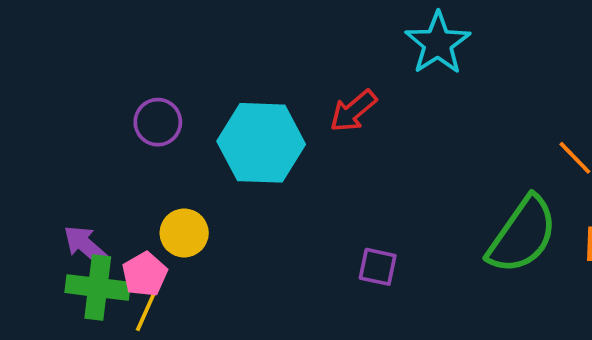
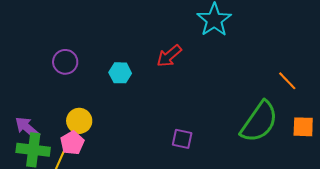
cyan hexagon: (261, 143) -> (120, 73), size x0.5
pink pentagon: (145, 274) -> (72, 143), moved

